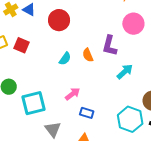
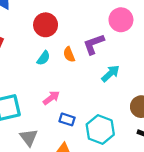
red circle: (59, 20) -> (46, 25), moved
purple L-shape: (110, 46) -> (94, 44), turned 55
cyan hexagon: (130, 119) -> (100, 129), moved

